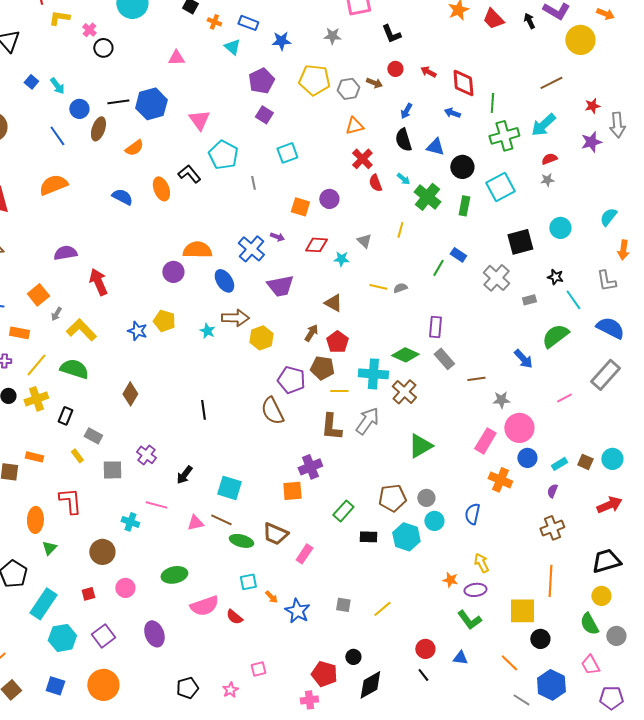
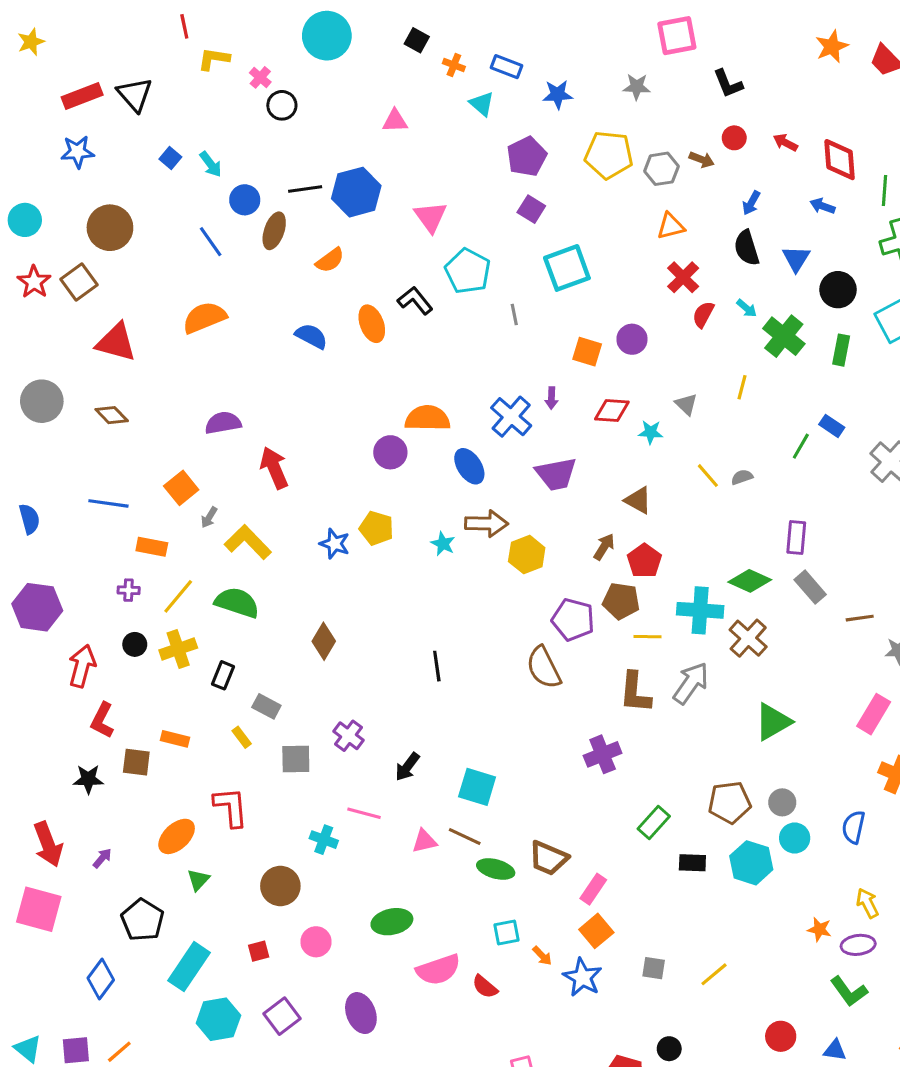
blue triangle: (435, 147) -> (796, 259), turned 48
cyan square: (287, 153) -> (567, 268), size x1.4
red semicircle: (375, 183) -> (703, 314), turned 48
purple arrow: (277, 237) -> (551, 398), turned 72
yellow line: (378, 287) -> (708, 476), turned 36
orange square: (292, 491) -> (596, 931), moved, turned -35
orange ellipse: (35, 520) -> (177, 836), turned 45

